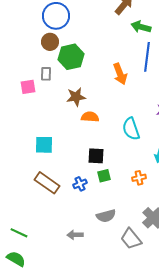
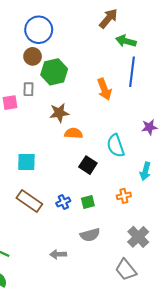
black square: (96, 156) -> (88, 165), moved, turned 30
green square: (104, 176) -> (88, 202), moved
gray trapezoid: (131, 239) -> (126, 270), moved

